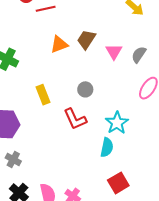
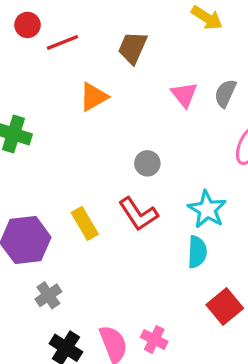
brown trapezoid: (86, 39) -> (133, 48), moved
yellow rectangle: (43, 95) -> (85, 223), moved
gray cross: (13, 159) -> (48, 295), turned 35

